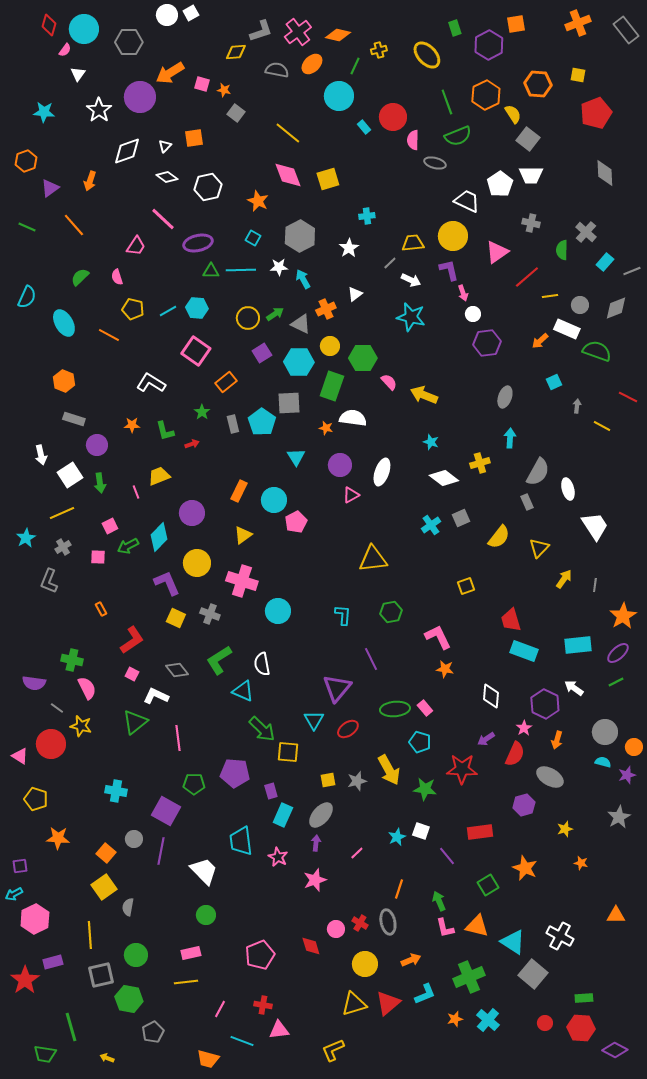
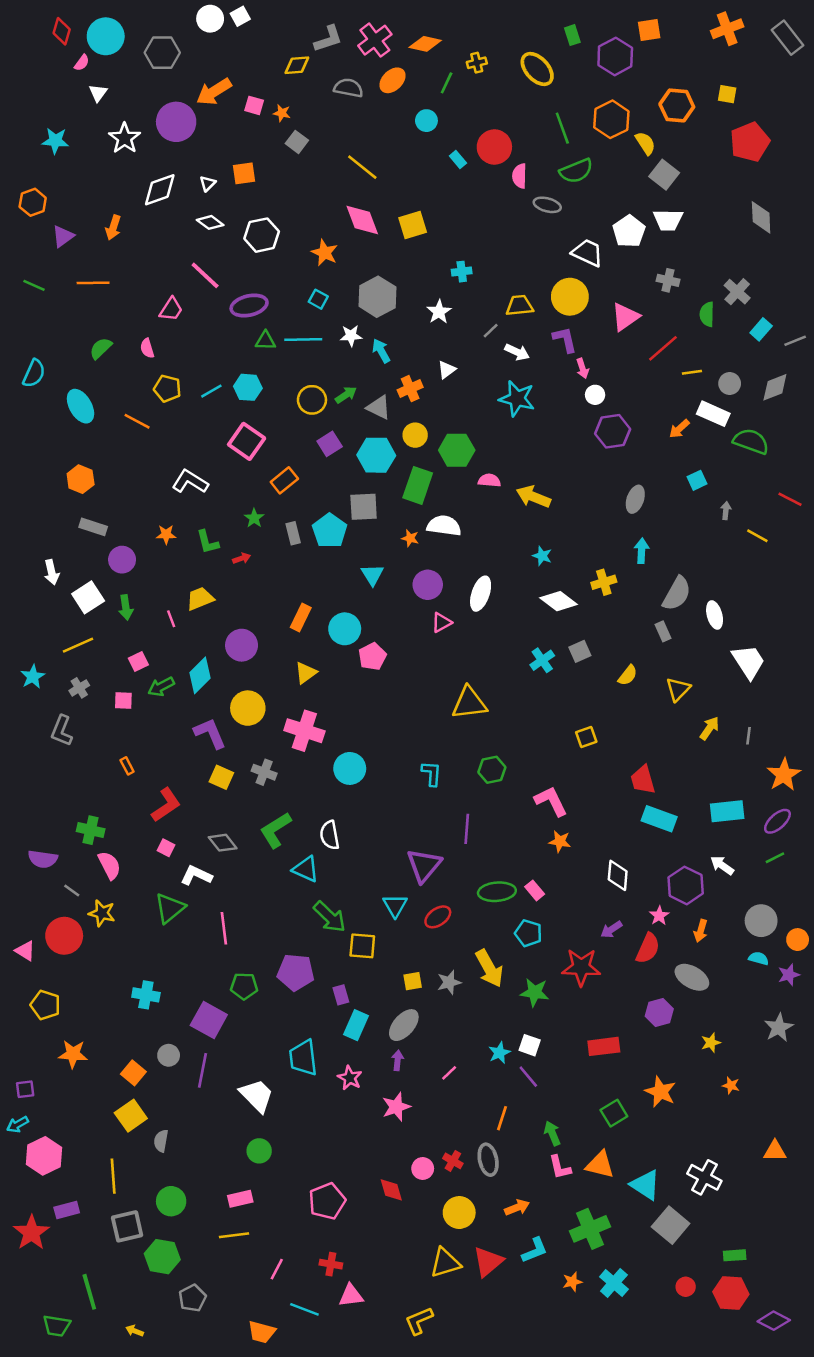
cyan circle: (339, 96) -> (426, 121), size x0.6
orange line: (74, 225) -> (93, 283), turned -50
pink semicircle: (389, 382) -> (489, 480), turned -42
yellow semicircle: (499, 537) -> (628, 675), size x0.7
purple line: (371, 659) -> (467, 829), turned 30
purple line: (447, 856) -> (528, 1077), moved

